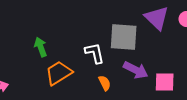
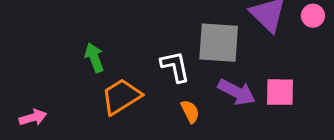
pink square: (165, 82) -> (280, 92), moved

